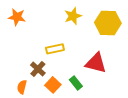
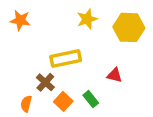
yellow rectangle: (55, 49) -> (66, 58), size x1.4
red triangle: (96, 63) -> (115, 75), size x0.6

